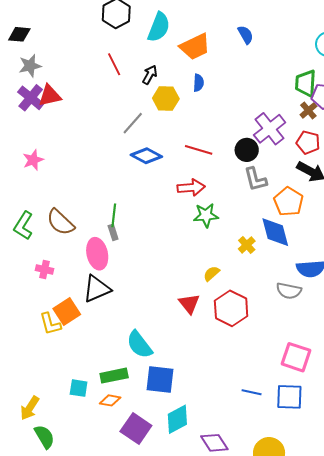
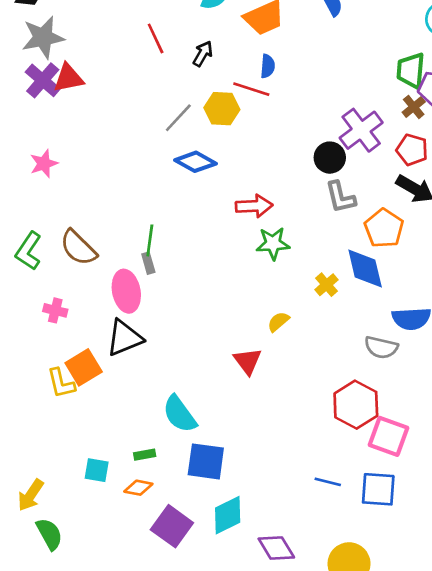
gray star: (30, 66) -> (43, 37), size x1.4
yellow hexagon: (166, 98) -> (222, 109), moved
red line: (199, 150) -> (251, 89), moved
red hexagon: (231, 308) -> (356, 405), moved
green rectangle: (114, 376) -> (145, 455), size x0.6

